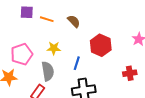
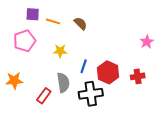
red hexagon: (101, 45) -> (108, 72), moved
pink pentagon: (22, 54) -> (24, 41), moved
gray semicircle: (48, 71) -> (63, 83), moved

